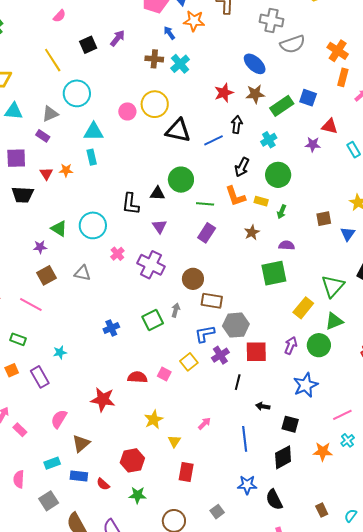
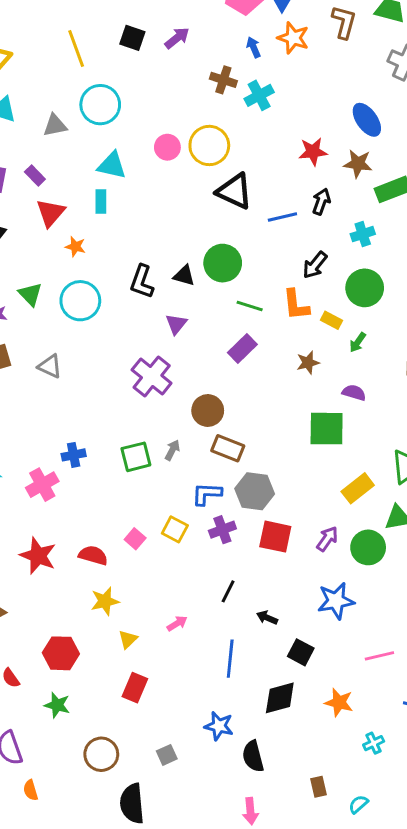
black square: (88, 45) -> (132, 38), turned 30
purple rectangle: (43, 136) -> (35, 175), moved
orange star: (66, 170) -> (75, 247), moved
red triangle: (46, 174) -> (51, 213), moved, size x1.5
pink cross: (117, 254) -> (42, 485), moved, size x1.5
yellow square: (189, 362) -> (175, 529), turned -36
red semicircle: (137, 377) -> (93, 555), moved
black line: (238, 382) -> (228, 591), moved
cyan cross: (348, 440) -> (374, 743), moved

